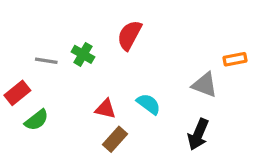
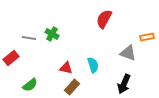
red semicircle: (129, 35) -> (104, 19), moved
cyan semicircle: (149, 104) -> (93, 65), turned 35
green semicircle: (37, 120) -> (30, 85), moved

